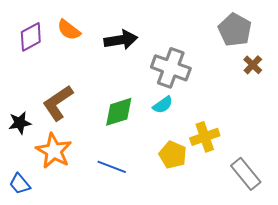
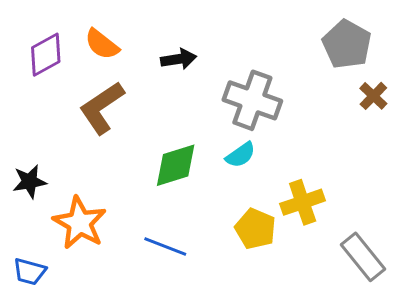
black arrow: (121, 40) -> (179, 59), size x0.7
brown L-shape: (58, 103) -> (102, 108), moved
blue trapezoid: (20, 184) -> (30, 272), turned -35

